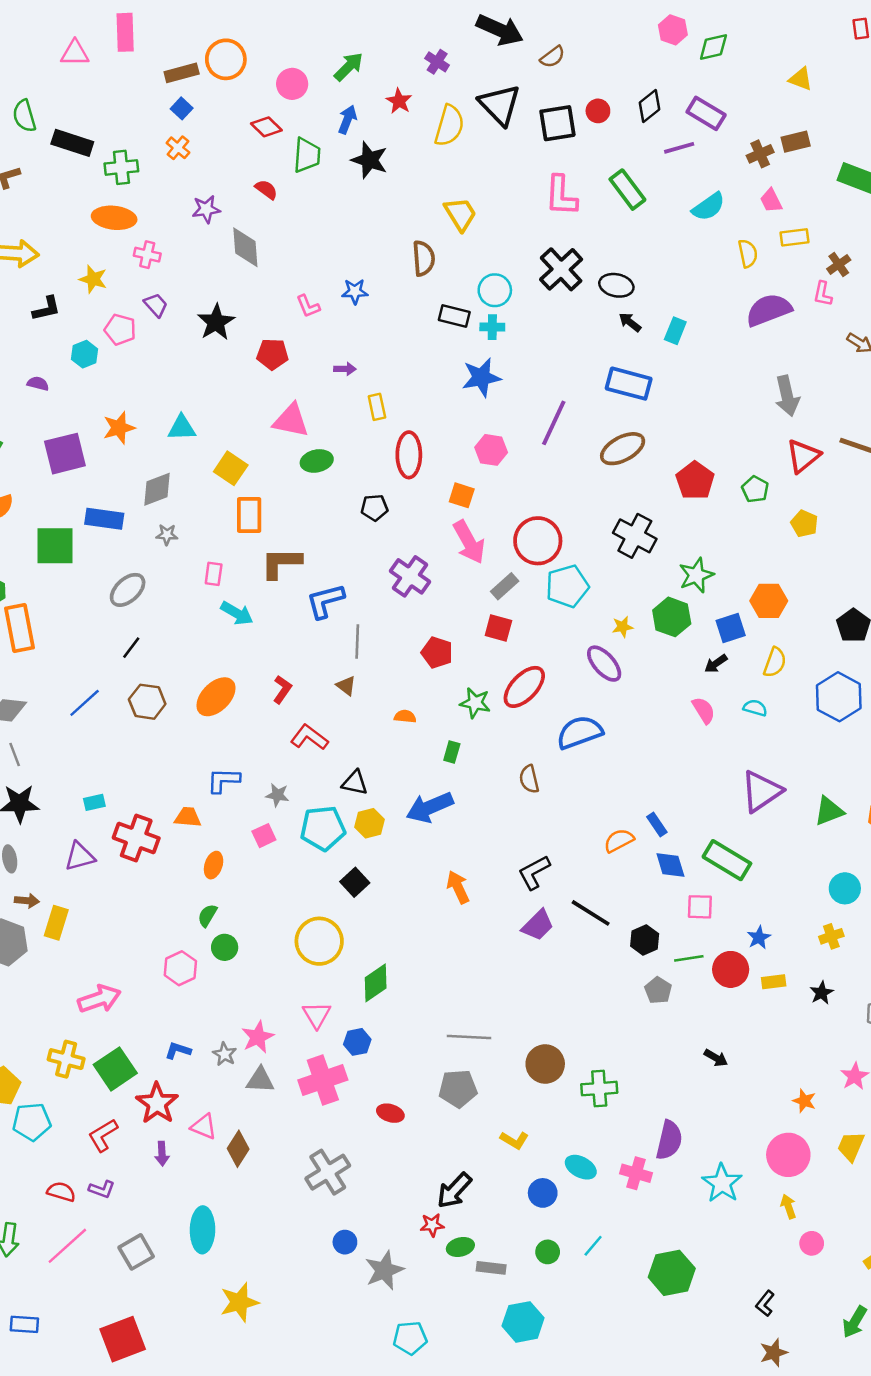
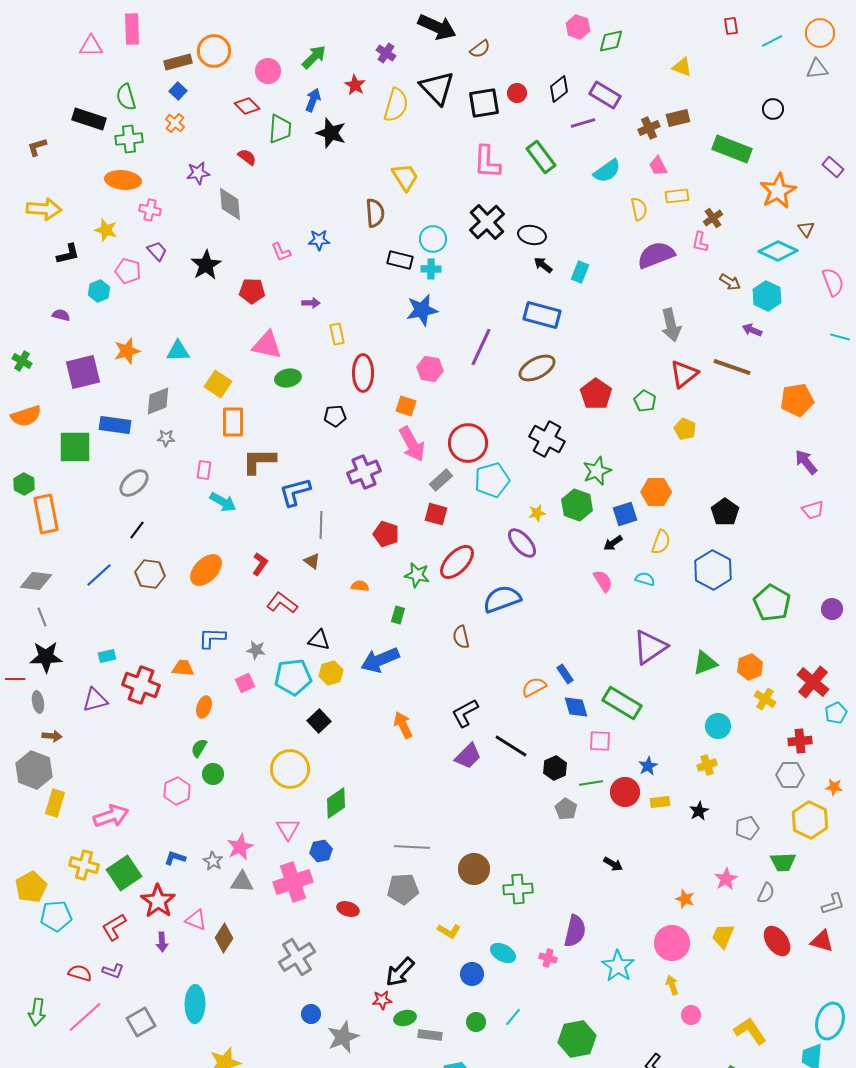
green semicircle: (24, 116) -> (126, 97), moved
purple cross: (410, 576) -> (364, 472), turned 32
yellow rectangle: (56, 923) -> (55, 803), moved
pink cross: (636, 1173) -> (548, 958), size x0.7

